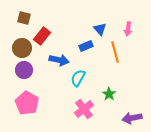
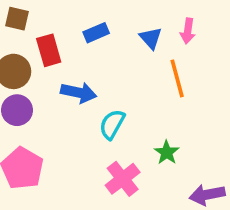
pink arrow: (128, 29) -> (188, 31), moved
red rectangle: (42, 36) -> (49, 50), turned -54
blue rectangle: (86, 46) -> (96, 33), moved

